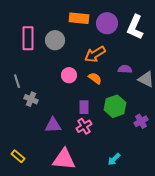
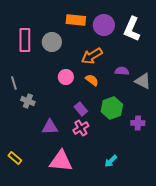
purple rectangle: (84, 107) -> (81, 109), turned -40
purple cross: (141, 121) -> (138, 123), turned 32

